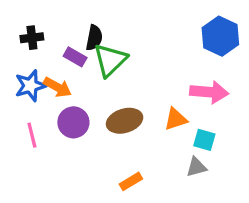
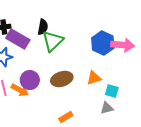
blue hexagon: (220, 36) -> (103, 43), moved
purple rectangle: (75, 57) -> (18, 39), moved, size x1.6
orange arrow: (57, 87) -> (20, 90), moved
pink arrow: (209, 92) -> (123, 45), moved

